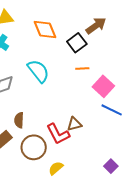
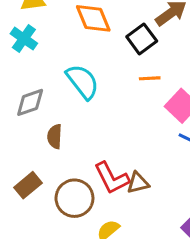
brown semicircle: (19, 120) -> (55, 136), moved
brown triangle: (74, 124) -> (138, 183), moved

